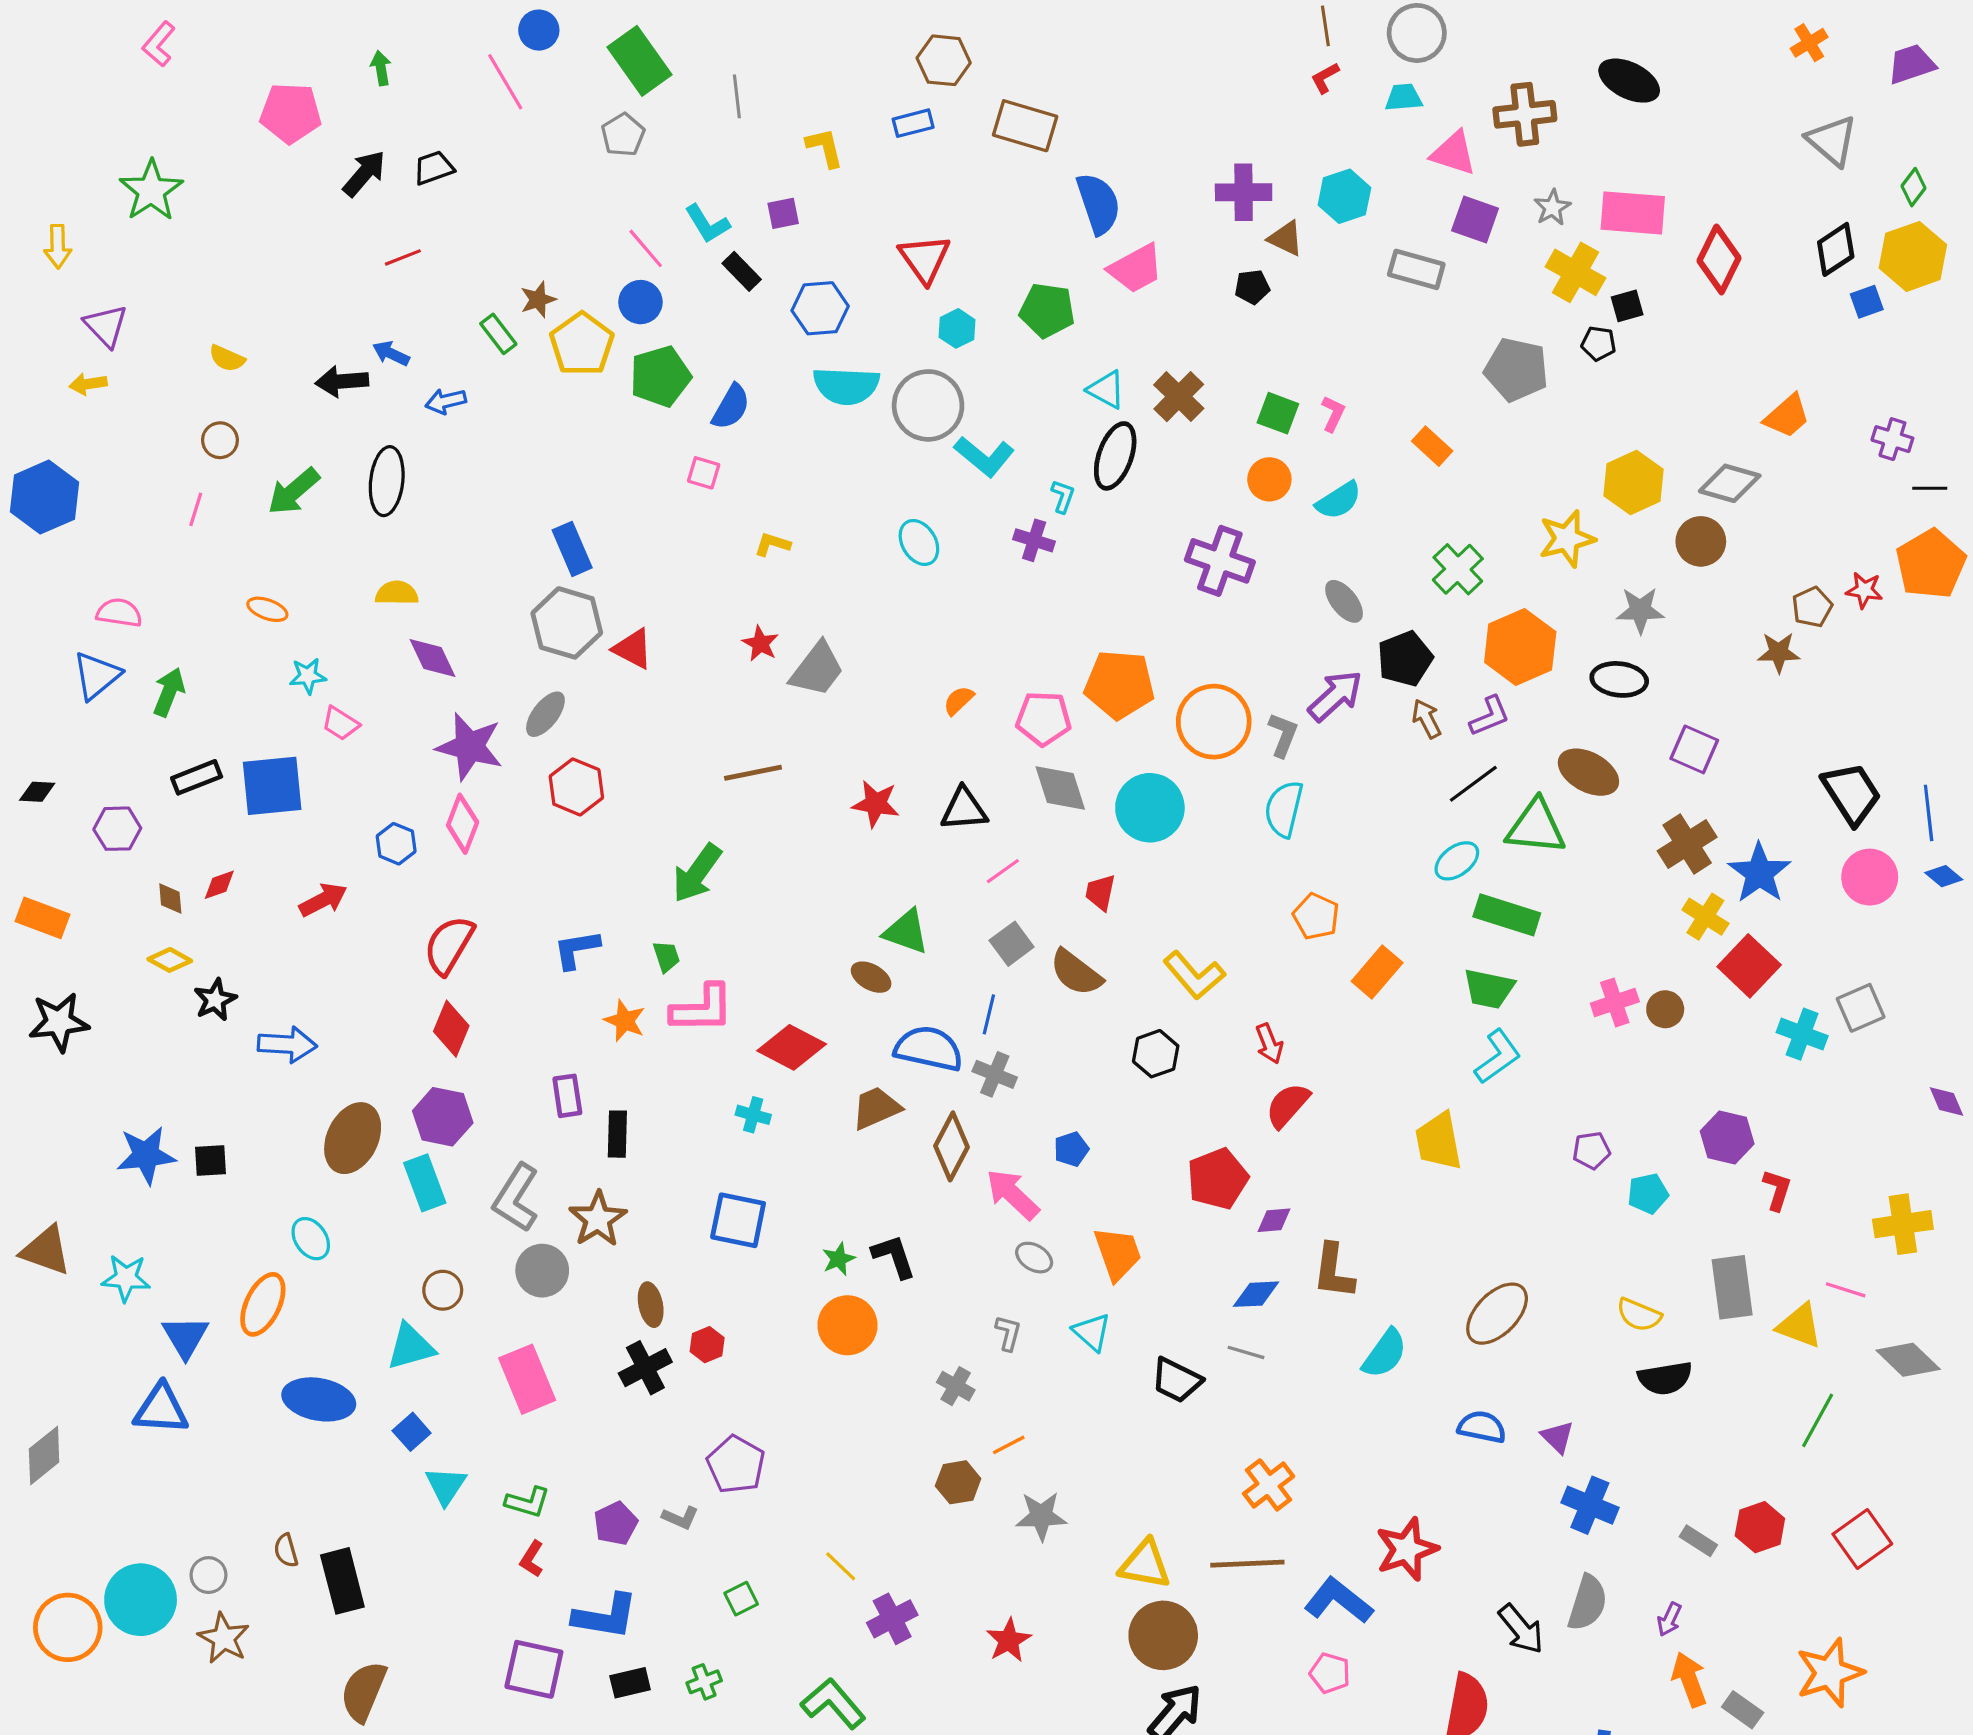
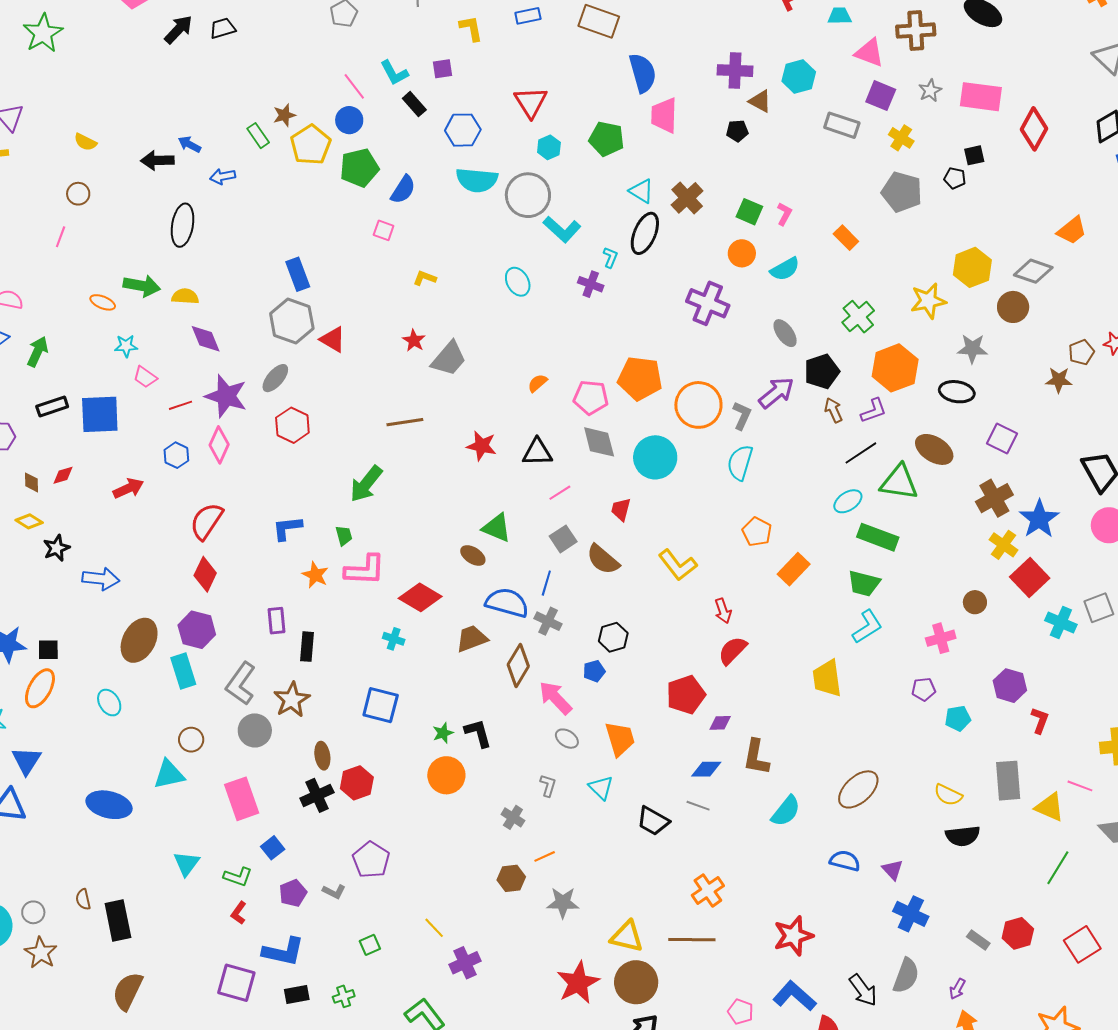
red line: (403, 257) -> (180, 405), moved
pink trapezoid: (1136, 269) -> (664, 115), turned 117
yellow cross: (1575, 272) -> (901, 138), moved, size x0.7
green arrow: (294, 491) -> (142, 286), moved, turned -132
pink cross: (1615, 1003) -> (941, 638), moved
black hexagon: (1156, 1054) -> (613, 637), moved
orange ellipse: (263, 1304) -> (40, 688), moved
red hexagon: (707, 1345) -> (357, 783), size x1.5
blue square: (412, 1432) -> (273, 848), moved
blue L-shape: (1338, 1601) -> (795, 996), moved
red star: (1009, 1640) -> (578, 983), moved, size x1.5

